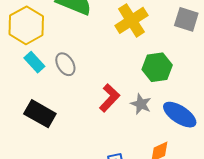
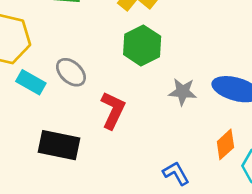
green hexagon: (157, 67) -> (142, 45), moved
red L-shape: (109, 98) -> (113, 110), moved

